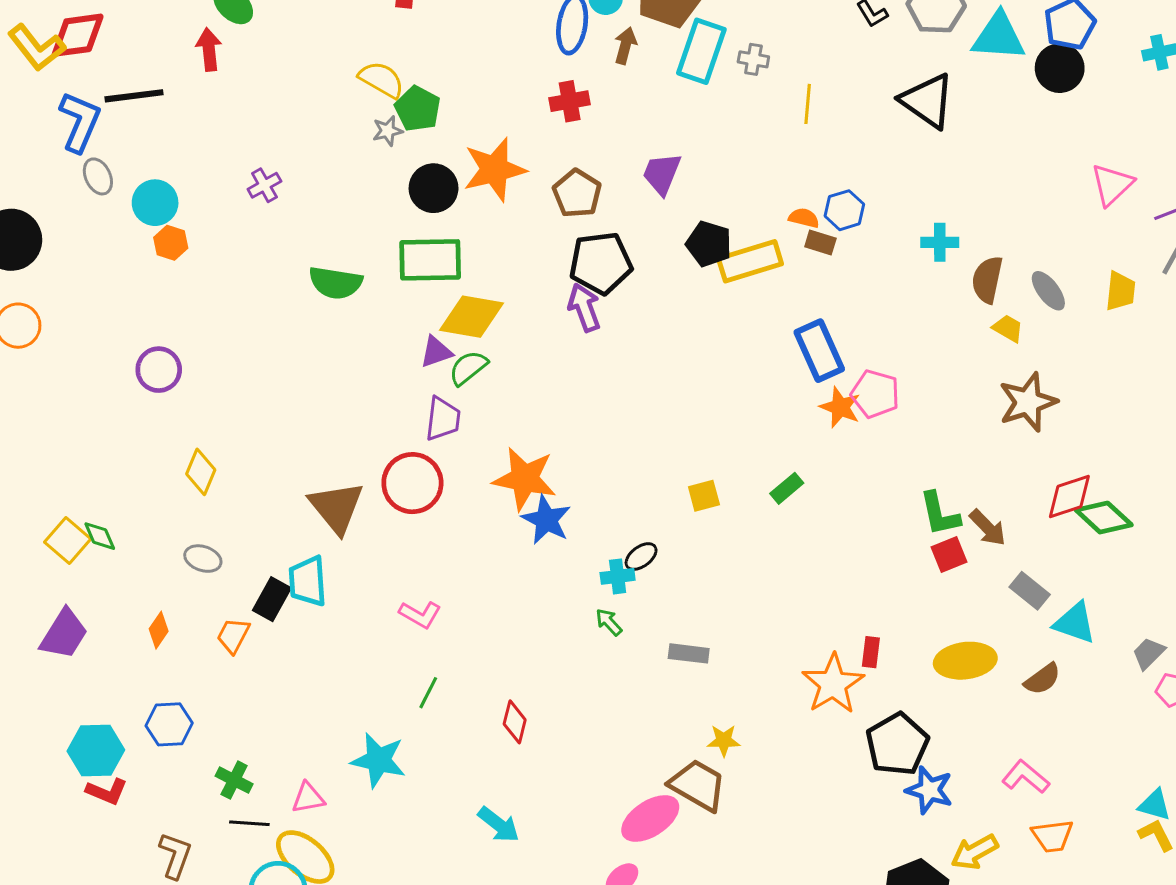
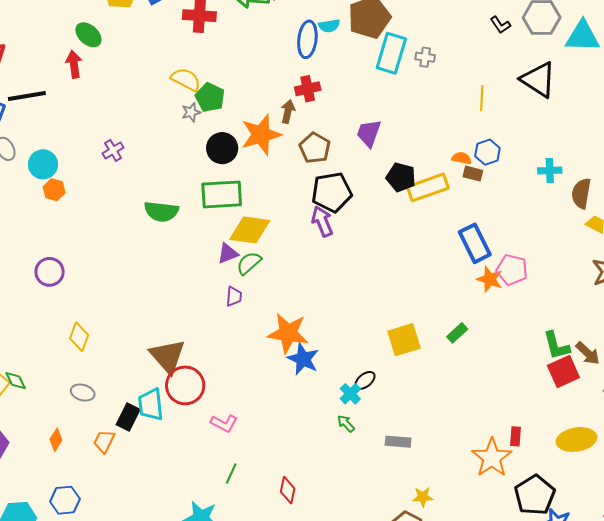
brown arrow: (625, 46) -> (288, 112), moved
yellow line: (808, 104) -> (482, 98), moved
purple trapezoid: (443, 419) -> (234, 297), size x0.7
red circle: (412, 483) -> (185, 385), moved
yellow square: (704, 496) -> (404, 340), size x1.6
red square: (949, 555) -> (563, 371), size x1.4
cyan cross: (618, 576) -> (350, 394), turned -35

